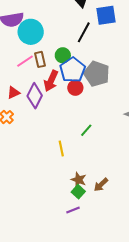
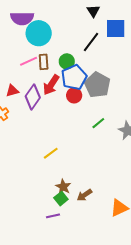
green line: (86, 130) -> (98, 123), moved
yellow line: (61, 148) -> (51, 153), turned 56

